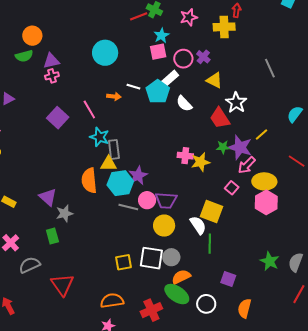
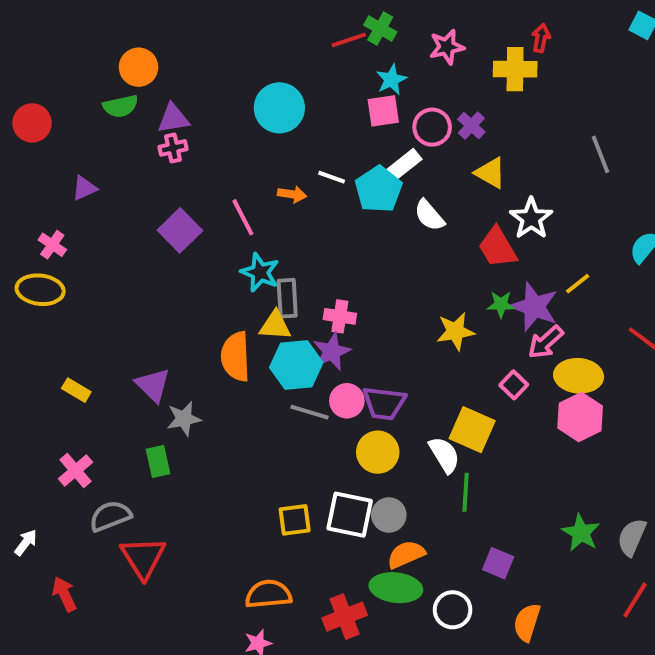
pink cross: (185, 156) -> (340, 316), moved
red triangle: (62, 285) -> (143, 558), moved
green ellipse: (177, 294) -> (396, 588), turned -30

